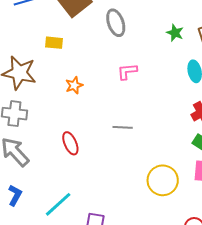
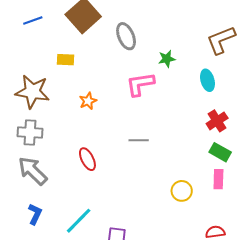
green star: (175, 33) -> (167, 59), moved, turned -30
pink L-shape: (127, 71) -> (140, 84), size x1.4
yellow circle: (163, 180) -> (182, 191), size x0.7

